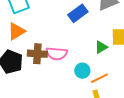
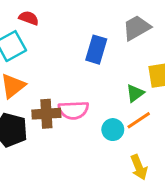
blue rectangle: (78, 13) -> (96, 50), turned -30
orange line: (99, 78) -> (139, 120), moved

